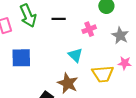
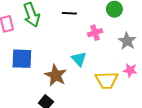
black line: (59, 19) -> (69, 13), moved
brown star: (68, 83) -> (56, 75), moved

